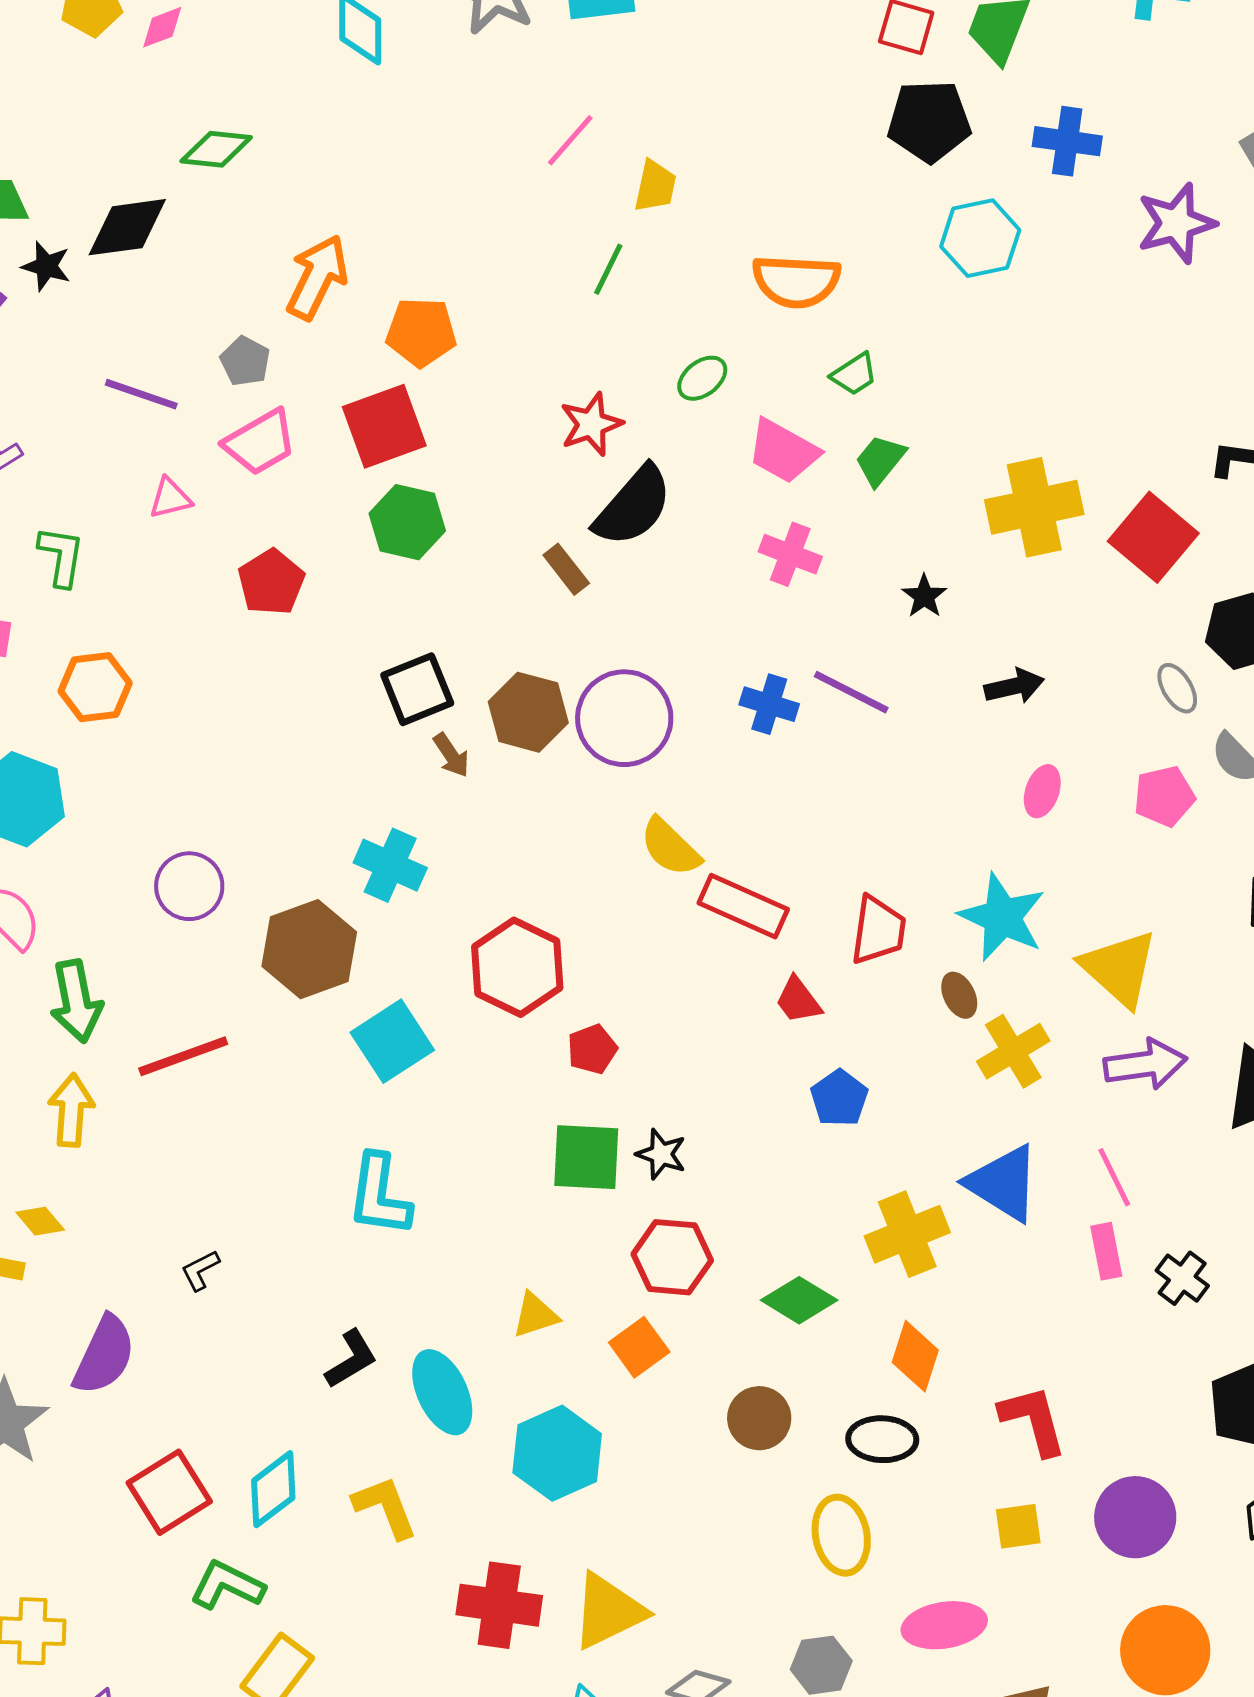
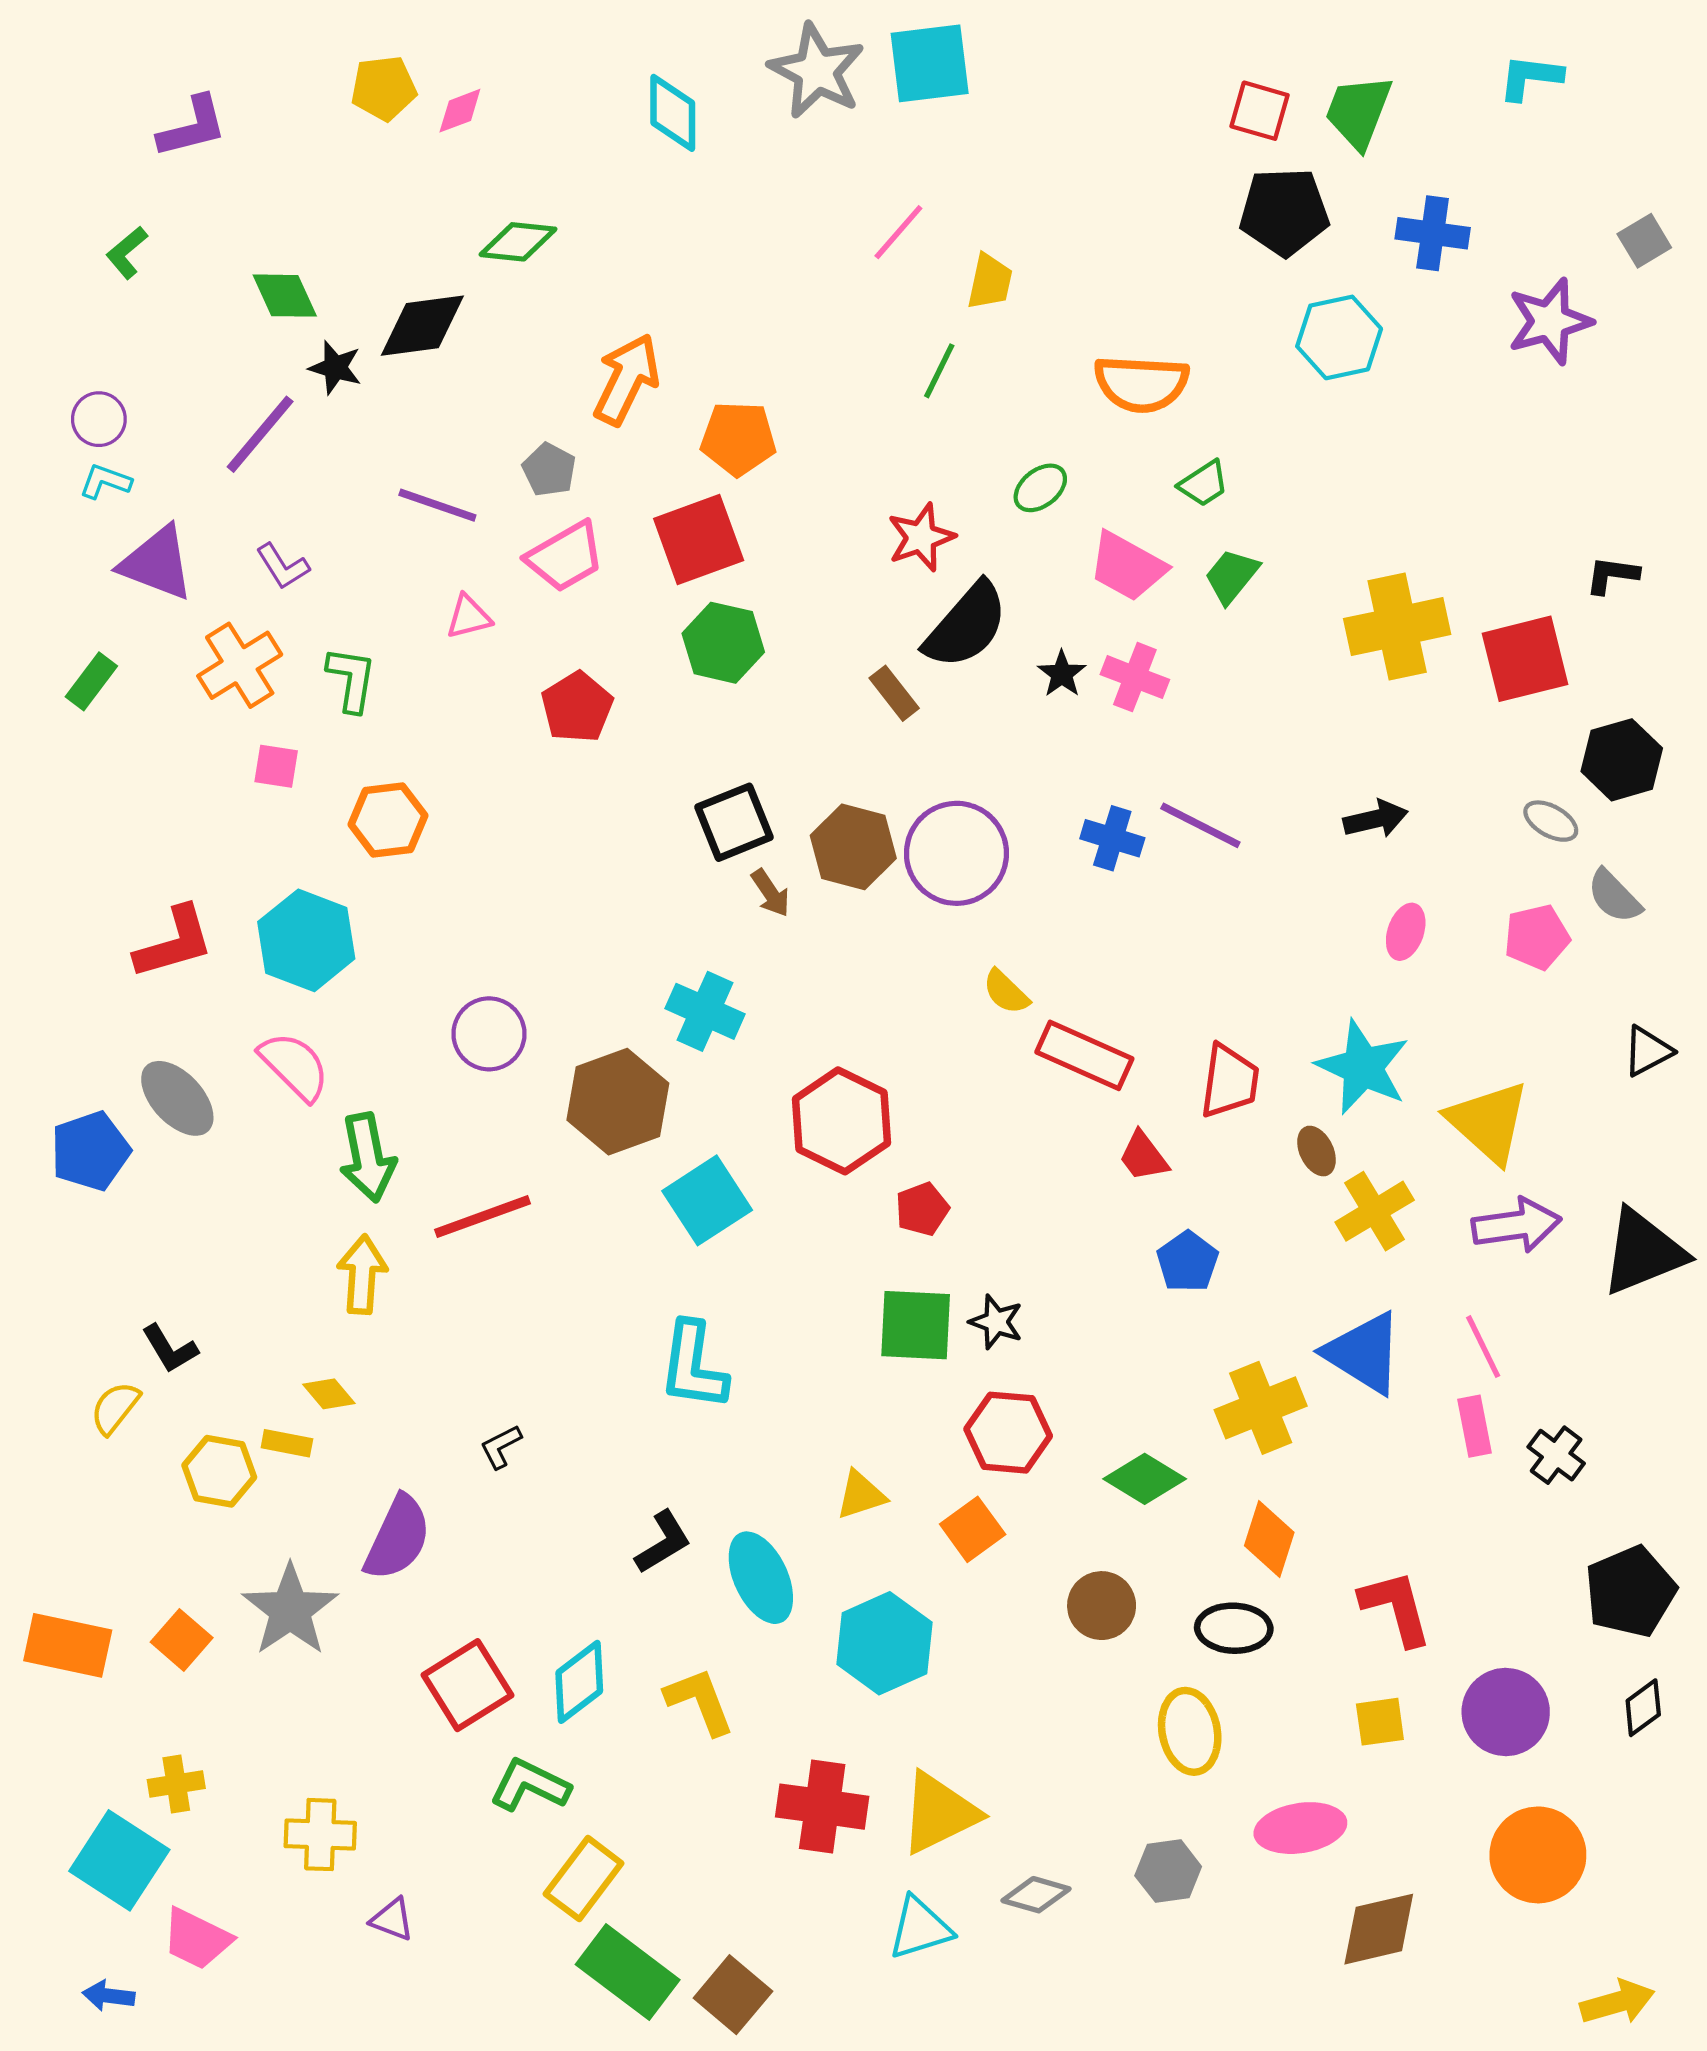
red square: (1153, 537) -> (1525, 659), turned 36
black star: (924, 596) -> (1062, 674), moved
gray ellipse: (1177, 688) -> (1551, 821), turned -30
yellow semicircle: (670, 847) -> (1006, 992), size x0.7

